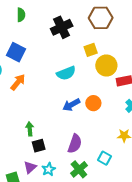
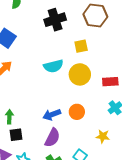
yellow circle: (106, 65) -> (80, 74), moved
orange circle: (93, 103) -> (77, 112), moved
blue arrow: (71, 105) -> (52, 115), moved

